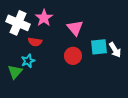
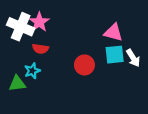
pink star: (44, 18) -> (39, 22), moved
pink triangle: (75, 28) -> (113, 32), moved, turned -36
green triangle: (15, 72) -> (17, 84), turned 42

